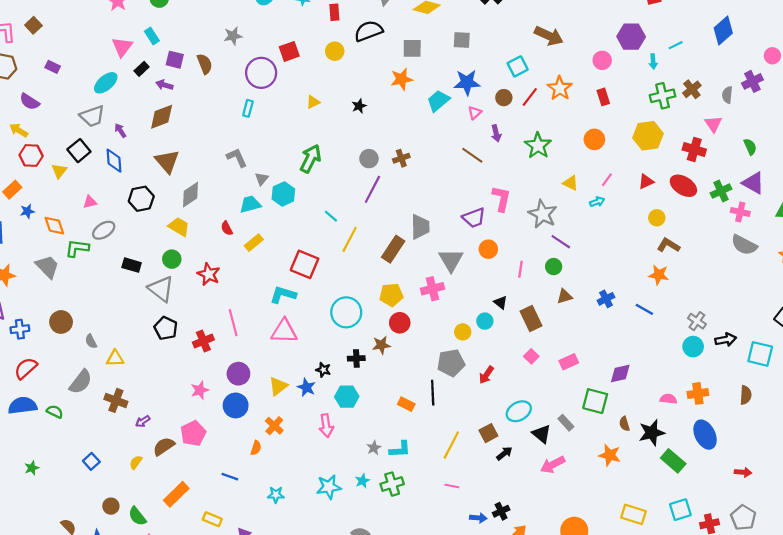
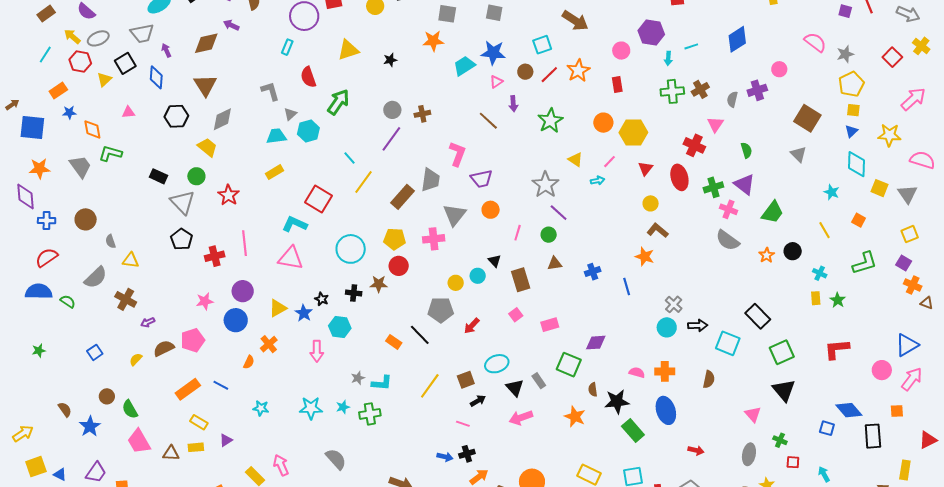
purple arrow: (164, 85) -> (231, 25), moved
yellow triangle: (313, 102) -> (348, 50), size x1.6
yellow hexagon: (648, 136) -> (633, 132), moved
red triangle: (646, 182) -> (645, 168), turned -35
red ellipse: (683, 186) -> (679, 177), turned 35
pink L-shape: (501, 199) -> (457, 154), moved
red semicircle: (227, 228) -> (308, 77), moved, size x1.5
gray ellipse: (104, 230) -> (98, 38), moved
blue line: (644, 309) -> (627, 287), turned 36
black line: (433, 393) -> (420, 335), turned -50
pink line: (452, 486) -> (463, 424), moved
orange rectangle: (176, 494) -> (188, 389), moved

